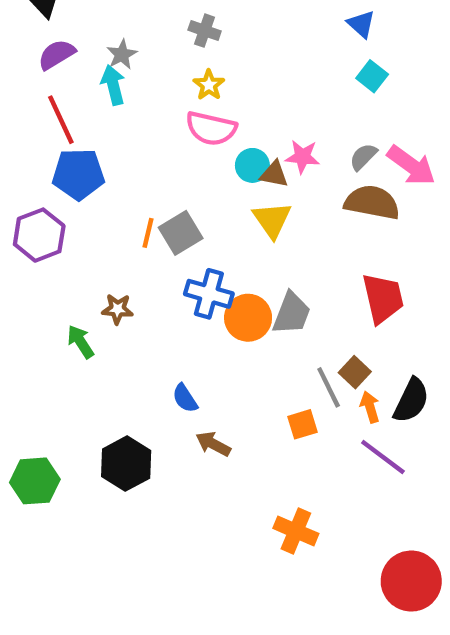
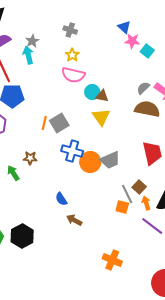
blue triangle: (361, 24) -> (124, 27), moved
pink star: (302, 157) -> (132, 41), moved
gray trapezoid: (292, 313) -> (110, 160), turned 45
orange square: (302, 424) -> (122, 207), moved, turned 32
black hexagon: (126, 464) -> (22, 236), moved

